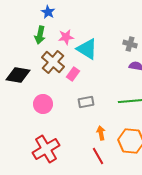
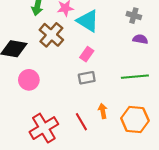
pink rectangle: (73, 74) -> (87, 54), moved
pink circle: (43, 104) -> (29, 80), moved
red line: (98, 156) -> (81, 122), moved

